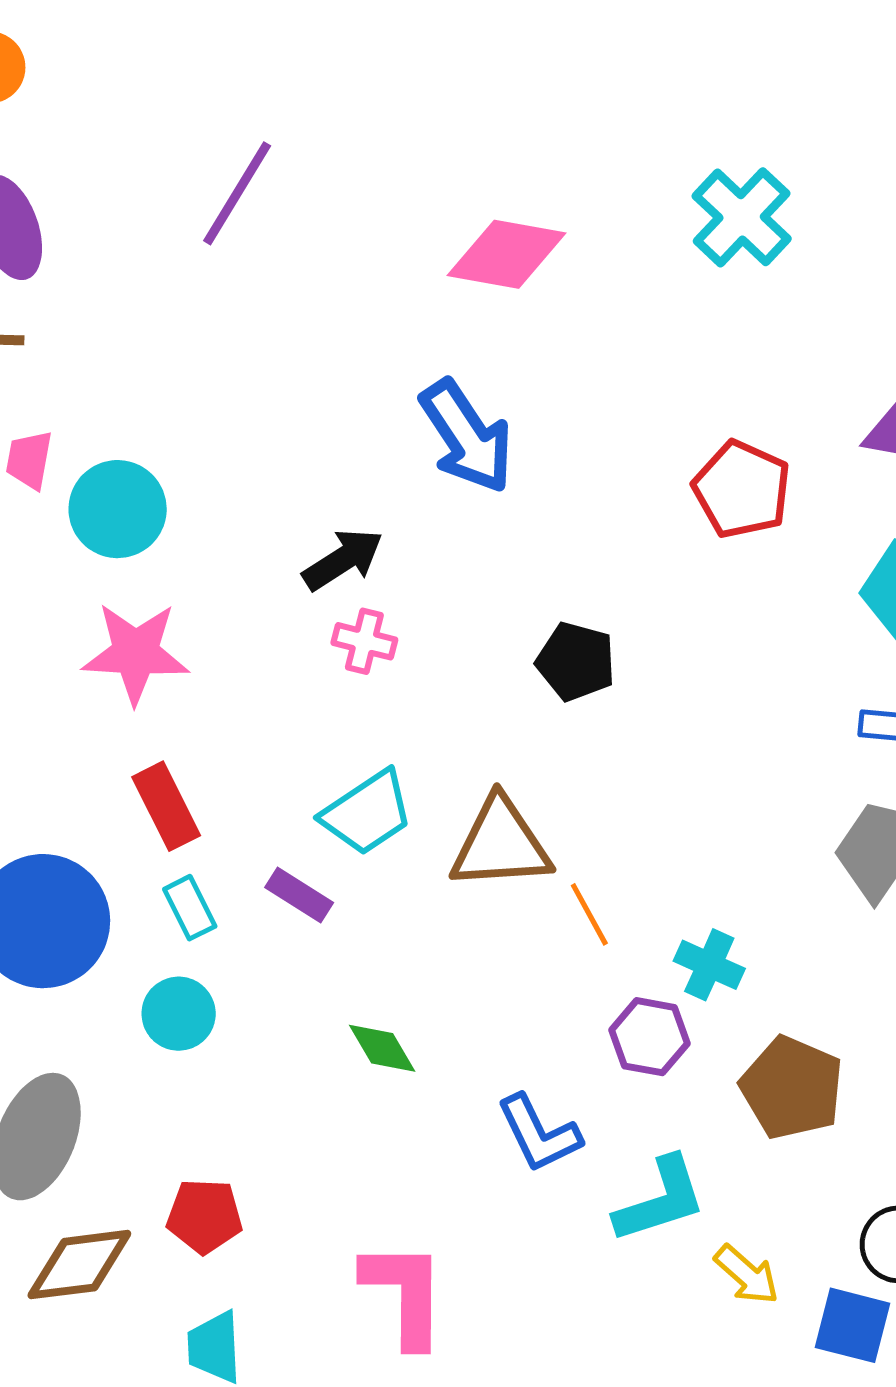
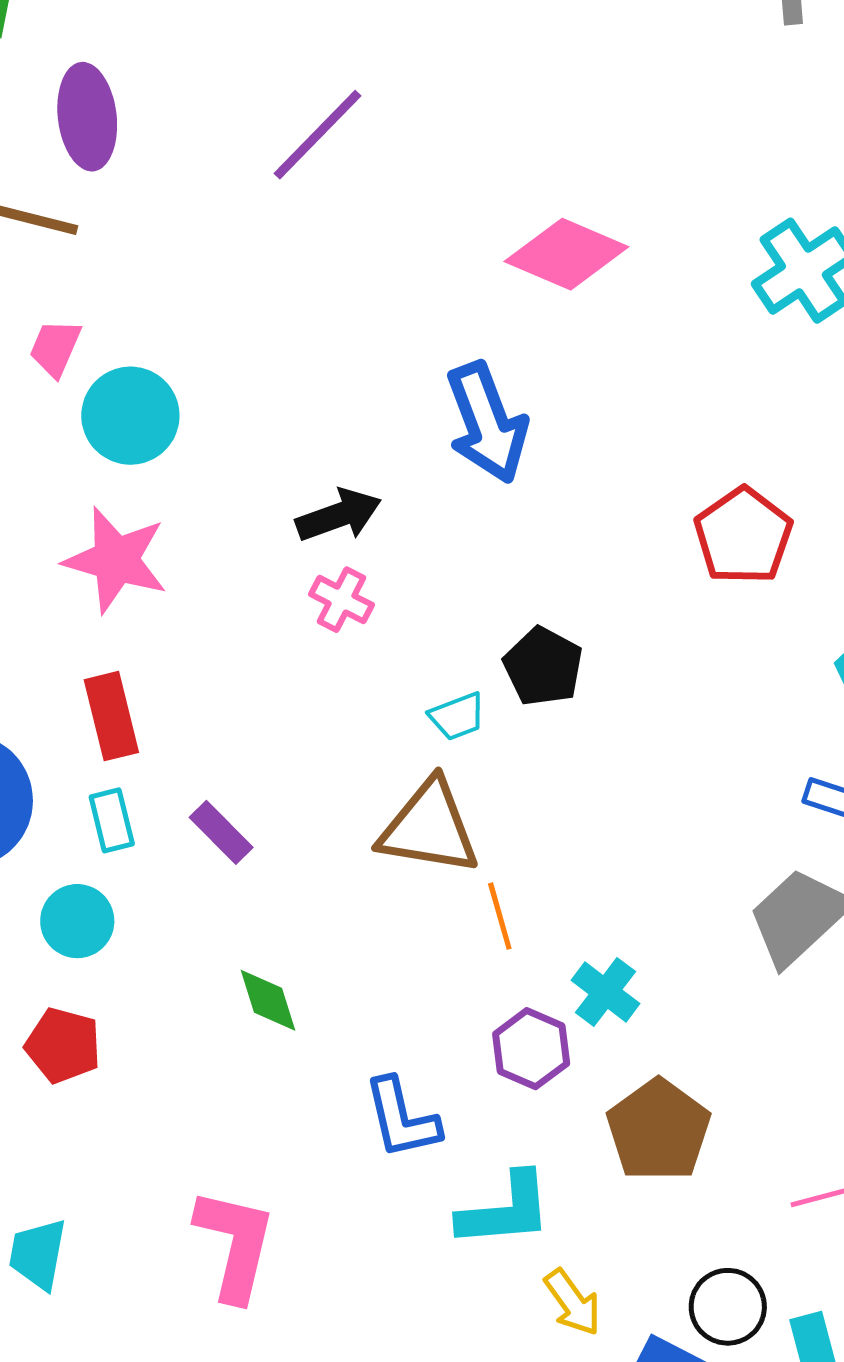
cyan trapezoid: (367, 813) -> (457, 716), moved, size x0.6
red pentagon: (205, 1216) -> (63, 1045), moved

